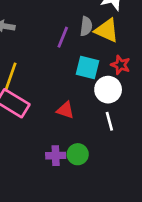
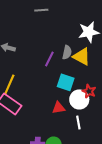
red star: (120, 65) -> (89, 91), moved
red triangle: (65, 110) -> (59, 108), moved, turned -32

